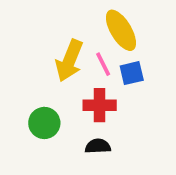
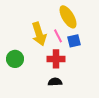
yellow arrow: (69, 61) -> (39, 34), turned -40
green circle: (44, 123) -> (15, 59), moved

